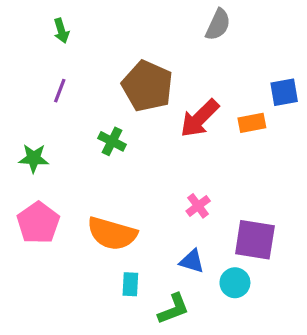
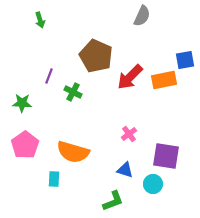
purple line: (60, 91) -> (49, 76), moved
orange rectangle: (252, 123) -> (164, 80), size x1.4
cyan rectangle: (130, 284) -> (54, 179), moved

